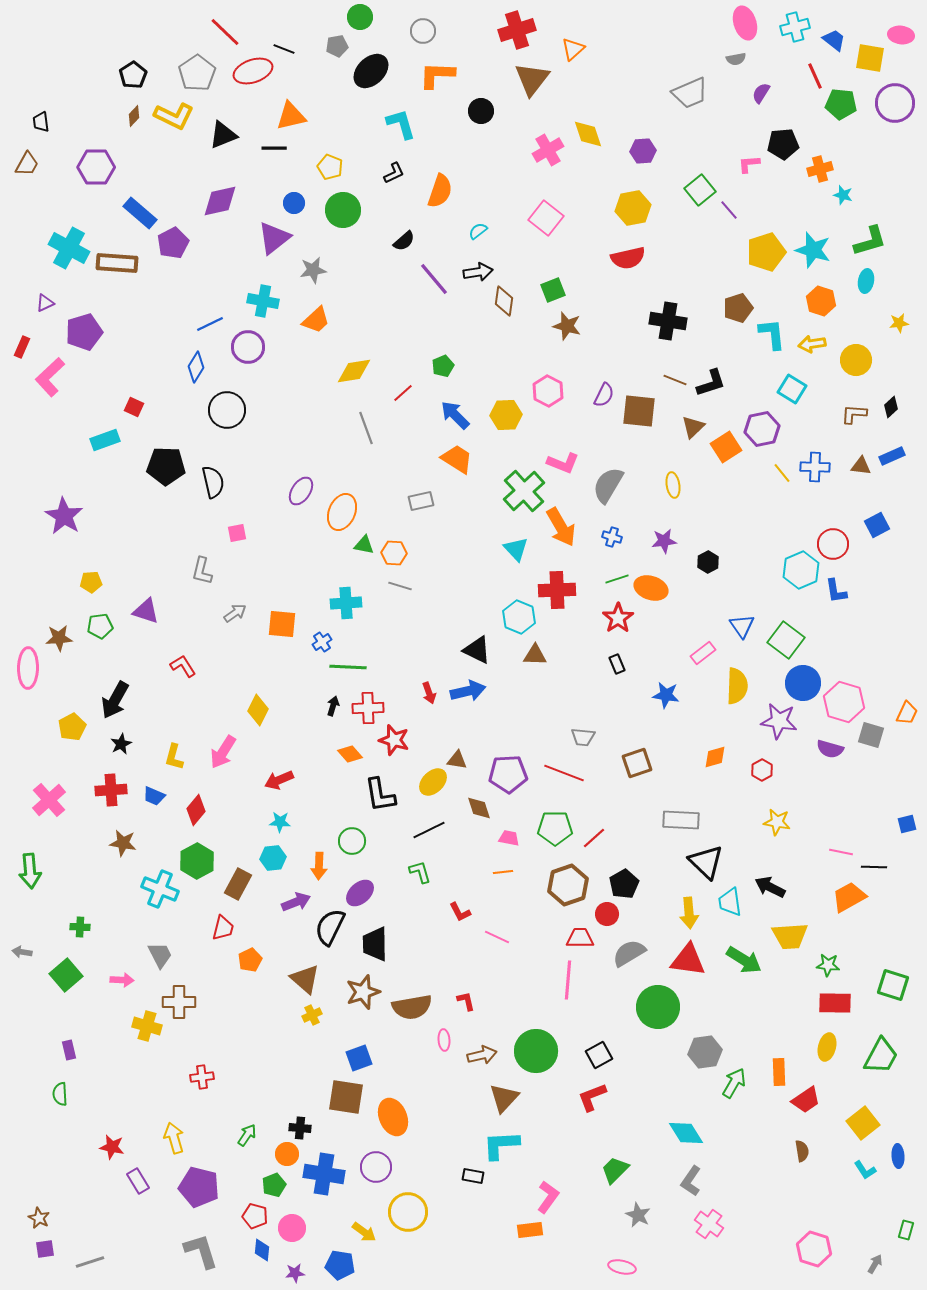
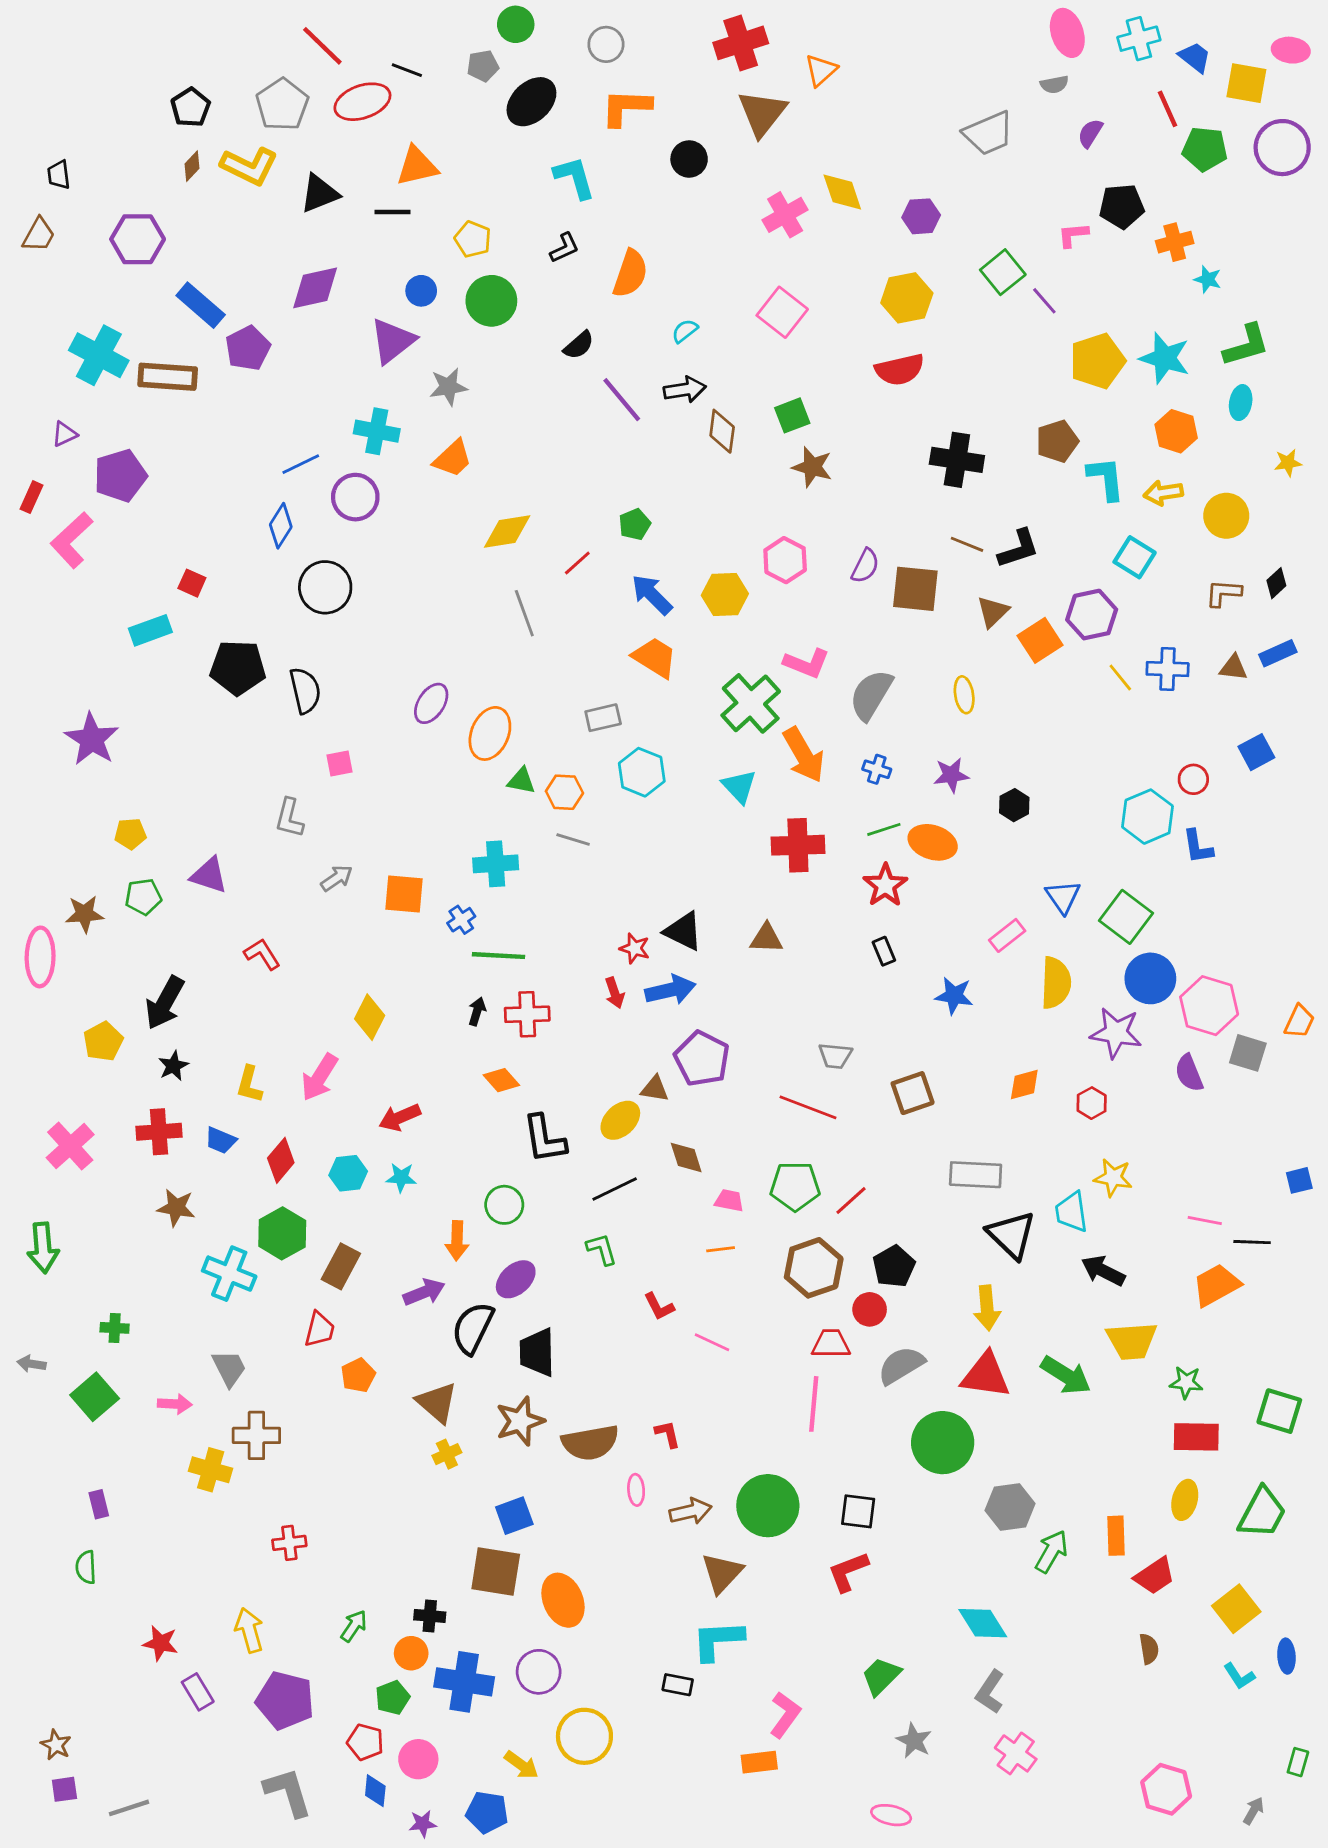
red circle: (833, 544) -> (1193, 779), size x0.7
cyan hexagon: (519, 617) -> (642, 772), moved
red star: (394, 740) -> (635, 948), moved, size x0.7
purple semicircle: (830, 749) -> (1189, 1073), turned 52
purple pentagon: (508, 774) -> (702, 1059), moved, turned 30
cyan hexagon: (273, 858) -> (348, 1173), moved
cyan trapezoid: (730, 902) -> (1072, 1212), moved
black square: (599, 1055) -> (858, 1511), turned 36

